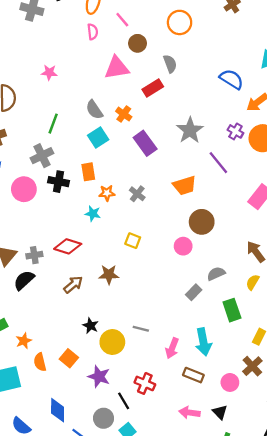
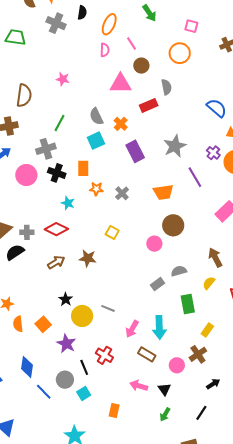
cyan star: (93, 214) -> (68, 203), moved

